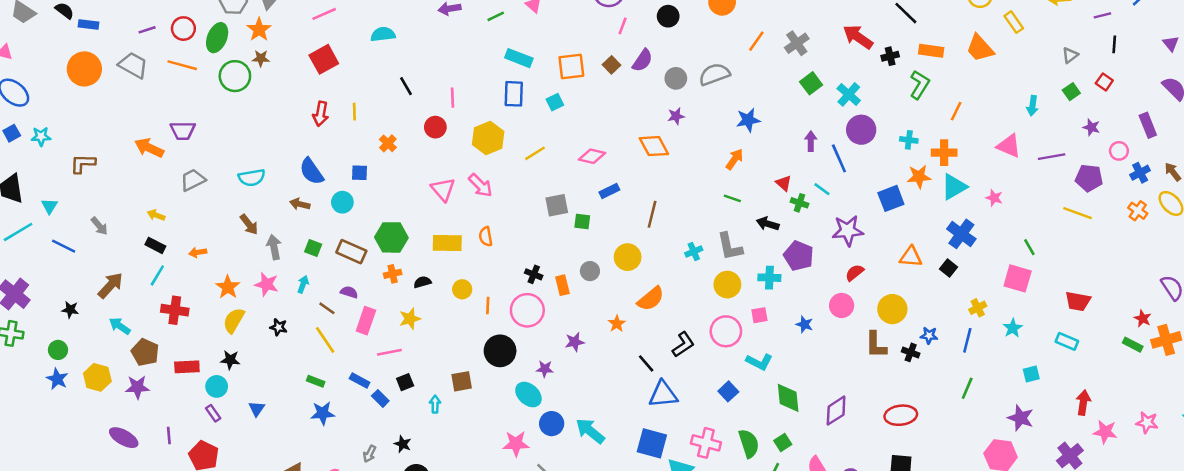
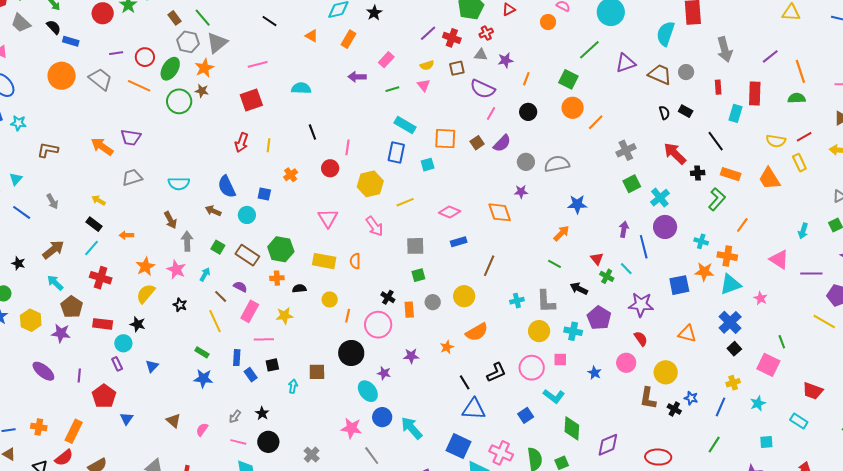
orange line: (756, 41) -> (596, 122), moved
pink arrow: (480, 185) -> (374, 226), moved
green square: (582, 221) -> (418, 275), moved, turned -32
black square: (949, 268) -> (734, 349), moved
red semicircle: (855, 273) -> (641, 339), turned 84
blue rectangle: (360, 380) -> (237, 358), turned 56

